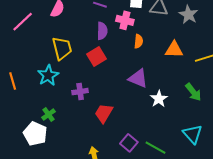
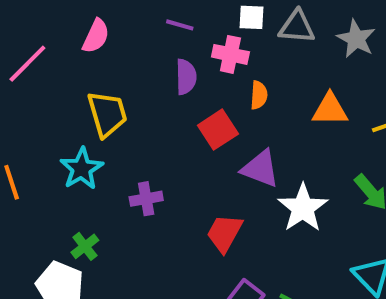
red square: (96, 57) -> (218, 130), moved
white star: (159, 99) -> (303, 208), size x1.4
red trapezoid: (104, 113) -> (224, 233), moved

